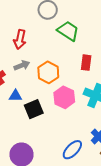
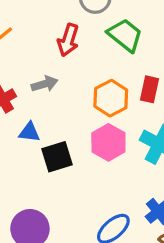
red arrow: (20, 39) -> (68, 40), moved
orange hexagon: (48, 72) -> (111, 98), moved

